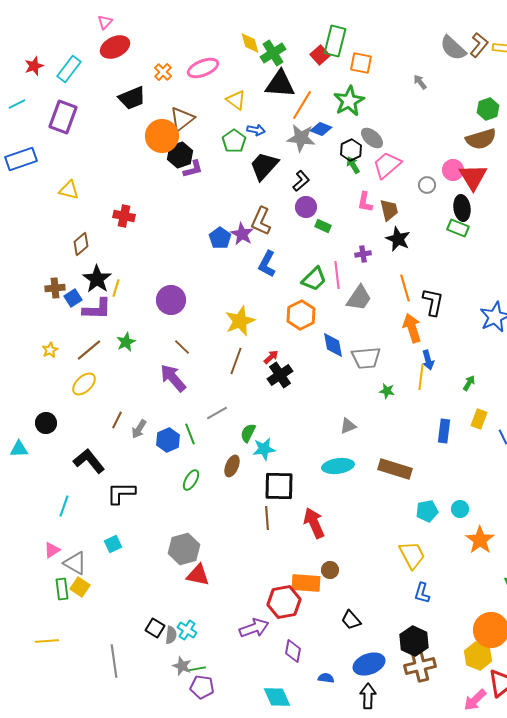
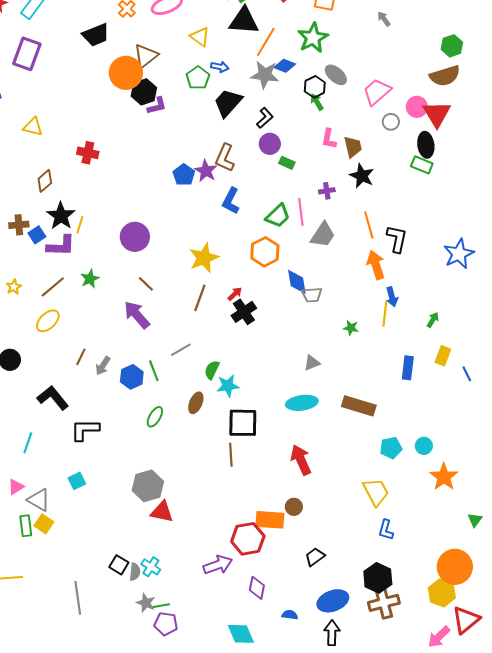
pink trapezoid: (387, 165) -> (377, 92), moved
gray trapezoid: (366, 358) -> (312, 295), moved, size x0.7
red arrow: (314, 523) -> (301, 460), moved
black trapezoid: (351, 620) -> (315, 557), turned 95

